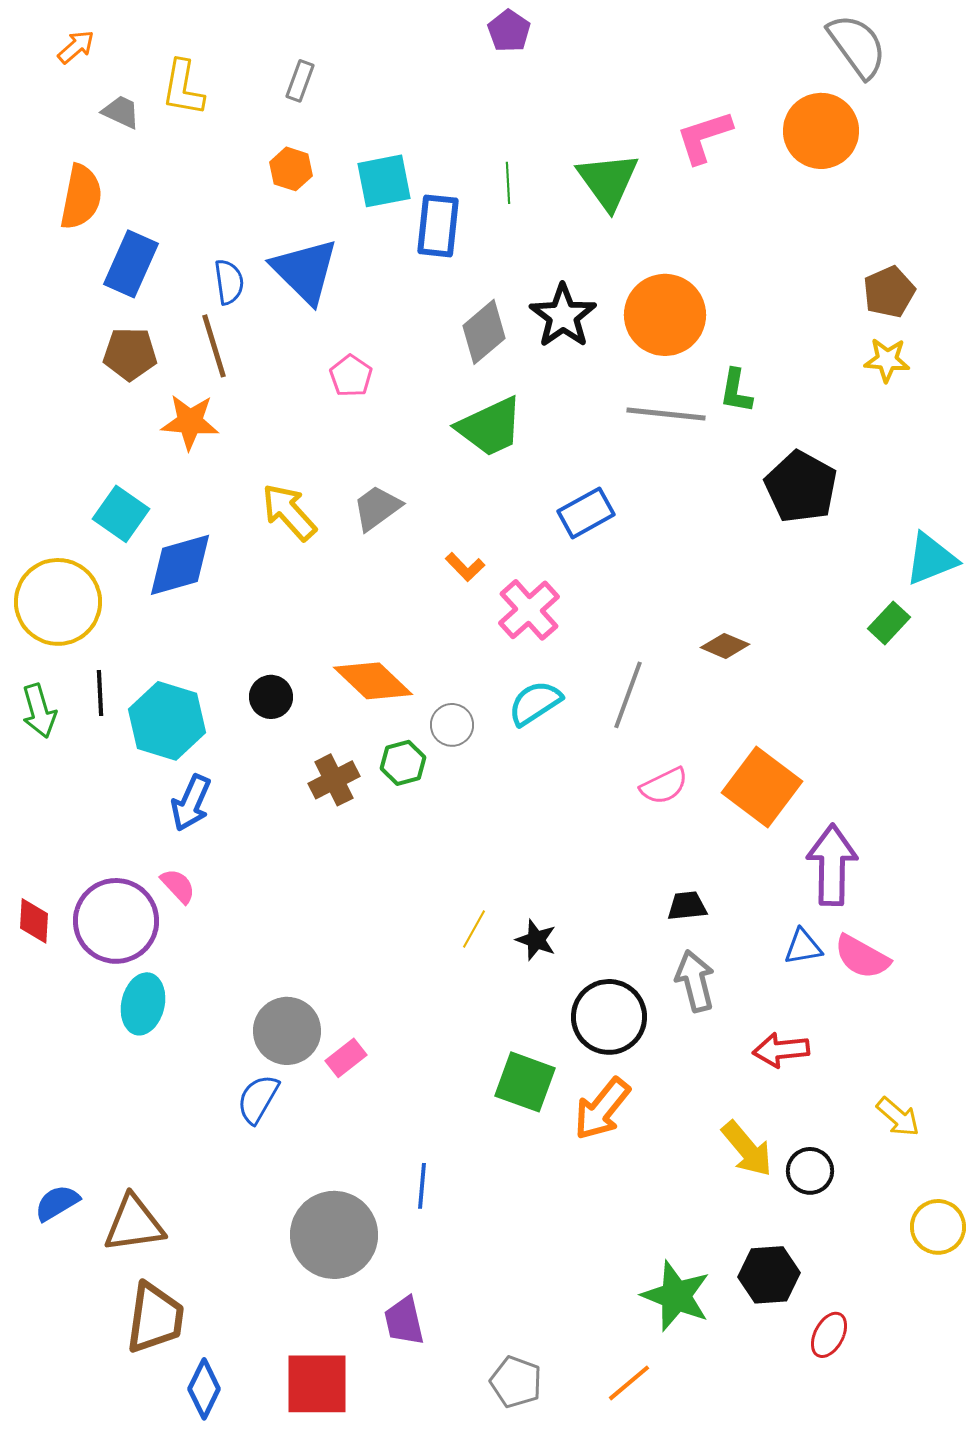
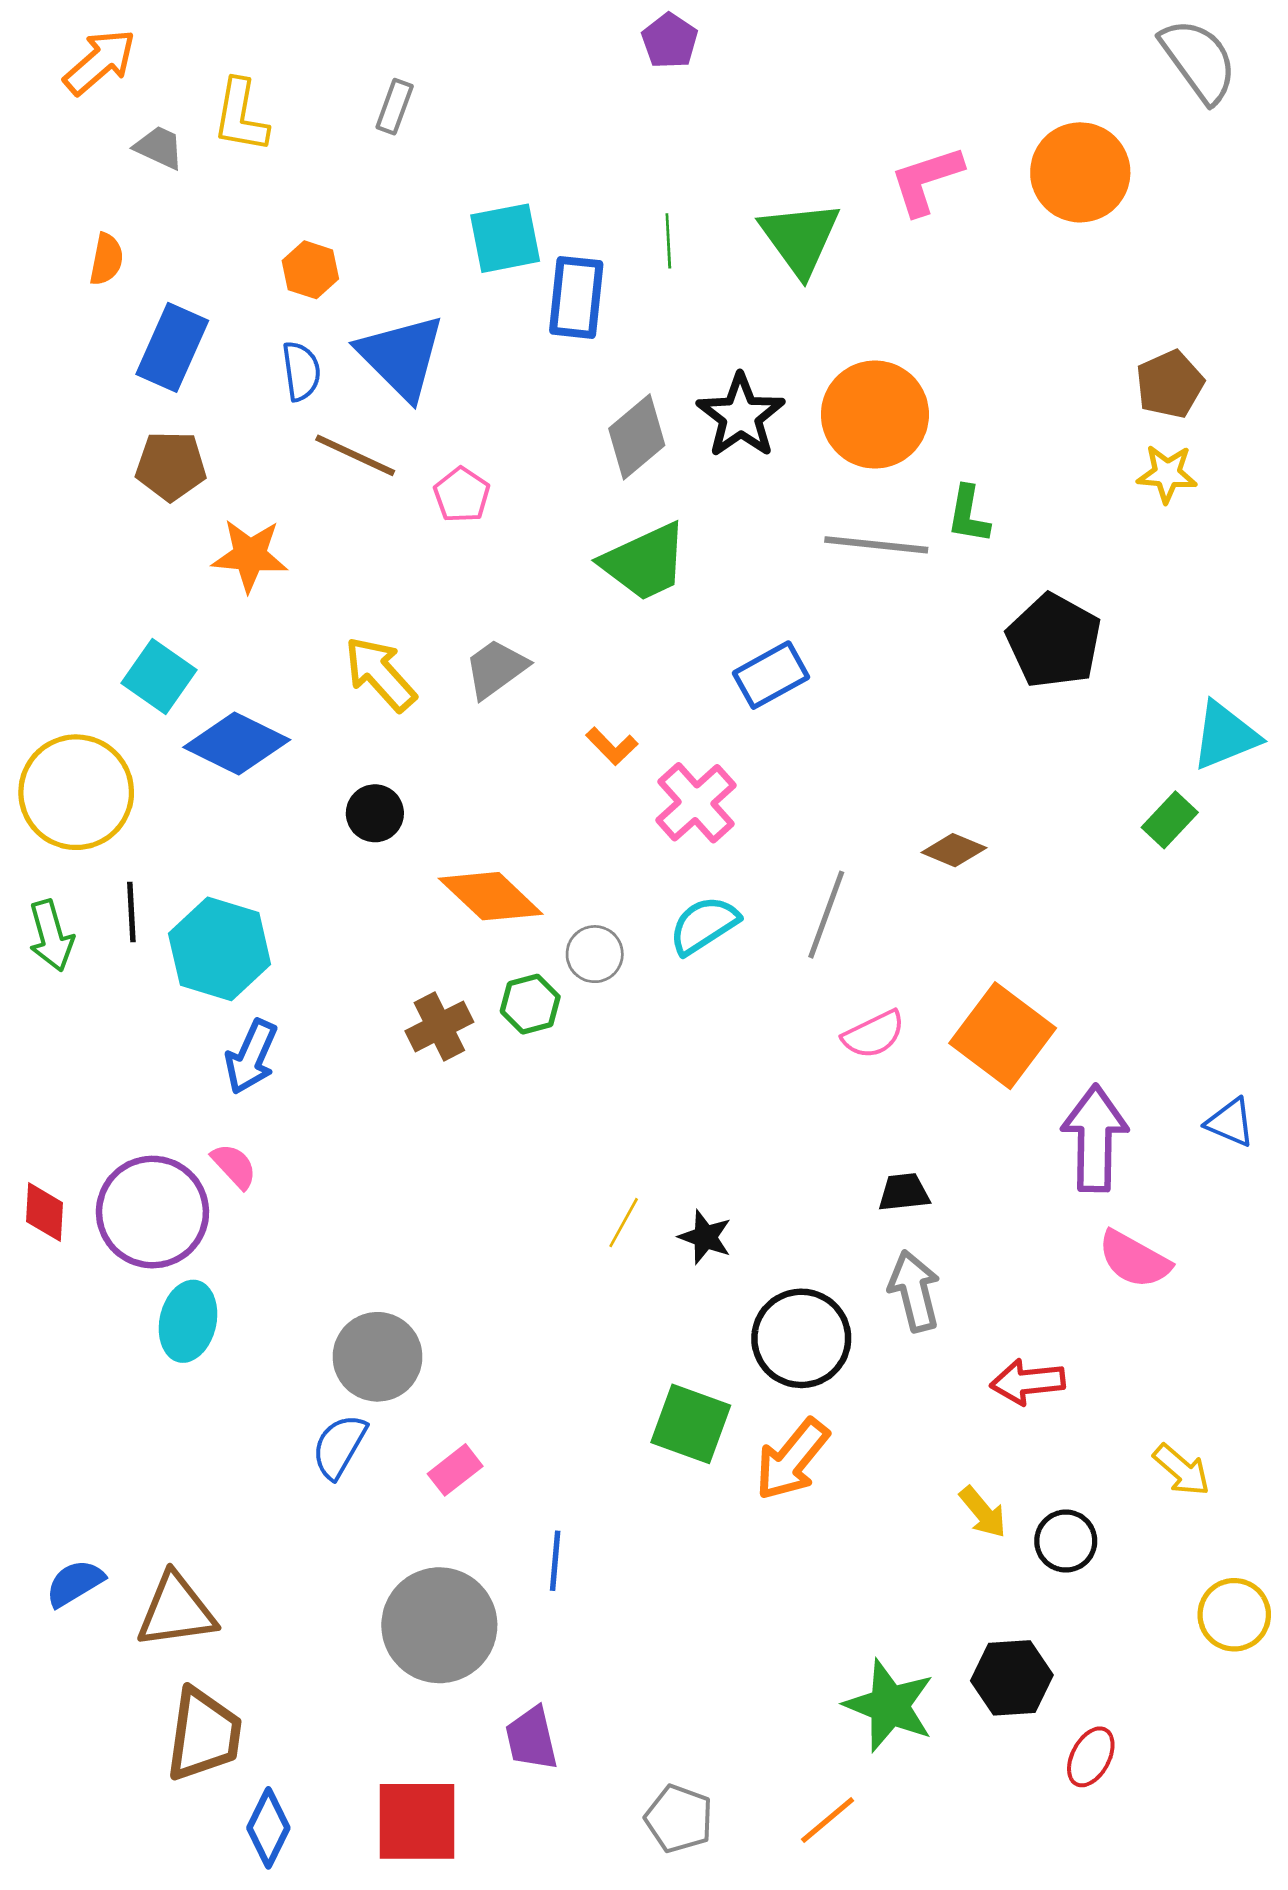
gray semicircle: (857, 46) -> (1199, 61), moved
orange arrow: (76, 47) -> (100, 62), size x1.5
orange hexagon: (291, 169) -> (310, 270), moved
orange semicircle: (81, 197) -> (106, 259), size x0.6
brown line: (214, 346) -> (355, 455), moved, turned -48
blue diamond: (180, 565) -> (237, 744), turned 42
black circle: (271, 697) -> (375, 813), moved
blue triangle: (803, 947) -> (1230, 1123), moved, turned 33
pink rectangle: (346, 1058) -> (455, 1470), moved
yellow arrow: (747, 1149) -> (983, 1512), size x0.7

